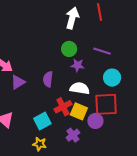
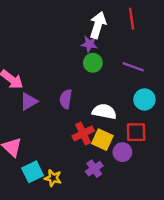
purple star: (78, 65) -> (89, 44), moved
red square: (106, 104) -> (136, 132), size x0.7
cyan square: (42, 121) -> (33, 172), moved

